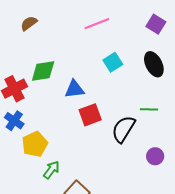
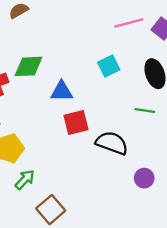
pink line: (97, 24) -> (129, 23), moved
green line: (149, 109) -> (145, 111), moved
black semicircle: (123, 129) -> (112, 143), turned 72

